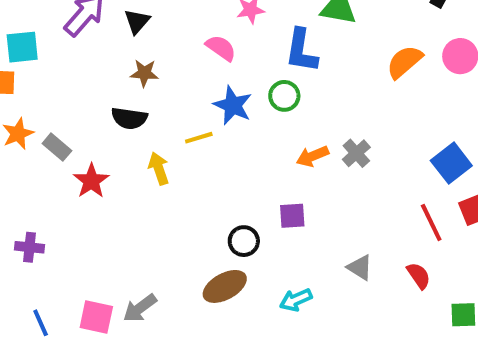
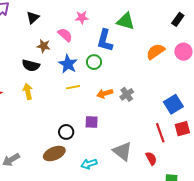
black triangle: (137, 21) -> (33, 18), moved
brown star: (144, 73) -> (44, 46), moved
black semicircle: (129, 118) -> (31, 66), moved
yellow line: (199, 138) -> (73, 87), moved
gray triangle: (360, 267) -> (122, 151), size x1.5

